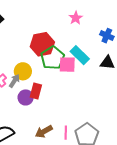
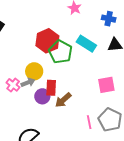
pink square: (67, 65) -> (106, 85), moved
gray arrow: (14, 81) -> (28, 82), turned 48
brown arrow: (44, 131) -> (63, 100), moved

